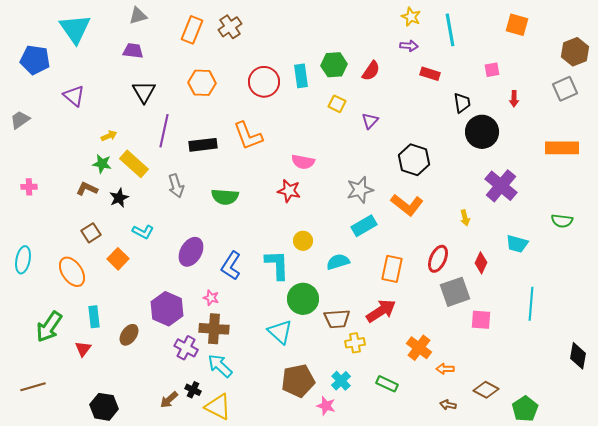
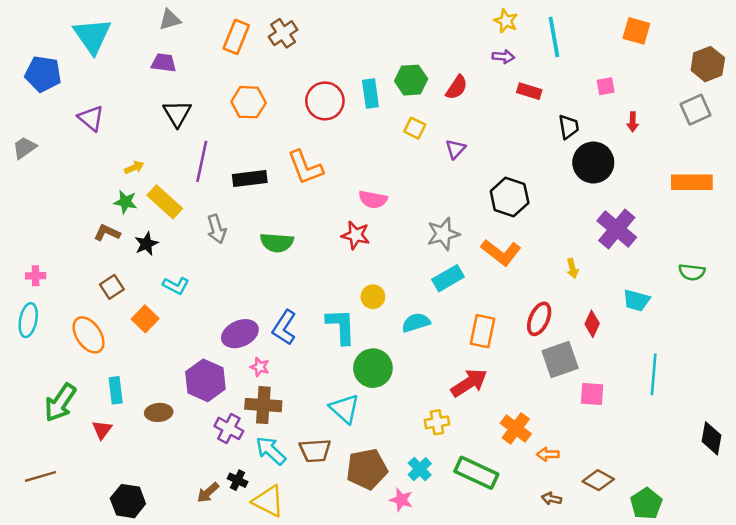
pink cross: (29, 187) -> (36, 276), moved
purple ellipse: (191, 252) -> (240, 334), moved, turned 36
brown trapezoid: (337, 319) -> (315, 451), moved
brown ellipse: (129, 335) -> (159, 412), turned 50
green rectangle: (387, 384) -> (476, 473), size x1.6

